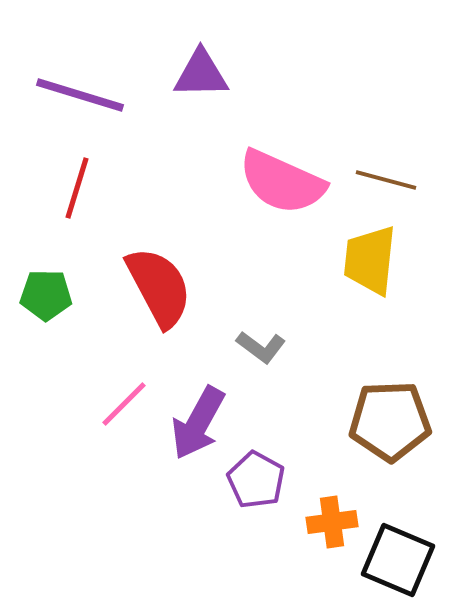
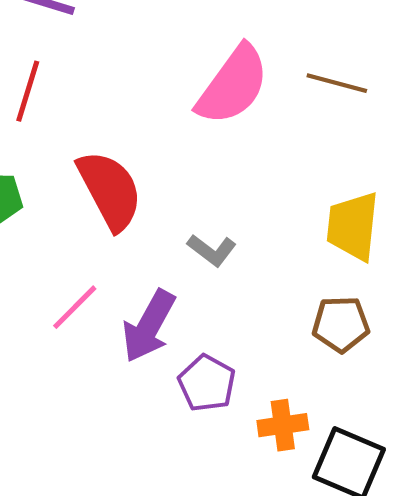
pink semicircle: (282, 182) -> (233, 85), turned -78
yellow trapezoid: (370, 260) -> (353, 226), moved
brown pentagon: (390, 421) -> (341, 324), size x0.7

